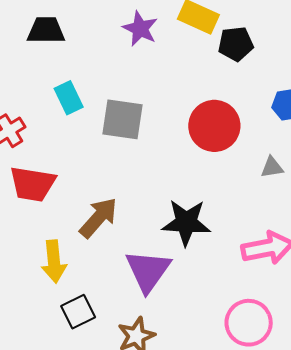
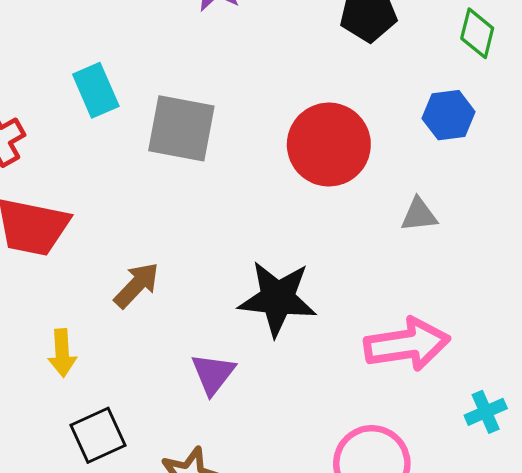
brown arrow: (98, 218) -> (137, 285), size x0.7
yellow arrow: (54, 261) -> (62, 353), size x0.7
purple triangle: (148, 271) -> (213, 374), size x0.6

